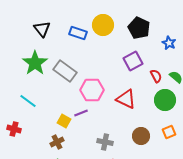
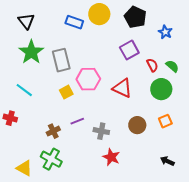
black triangle: (42, 29) -> (26, 21), moved
gray rectangle: (65, 71) -> (61, 60), turned 40
purple line: (81, 113) -> (77, 121), moved
yellow square: (64, 121) -> (66, 92), moved, turned 32

